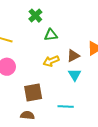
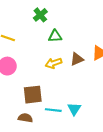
cyan triangle: (75, 75) -> (74, 109), moved
cyan line: (66, 106) -> (53, 110), moved

